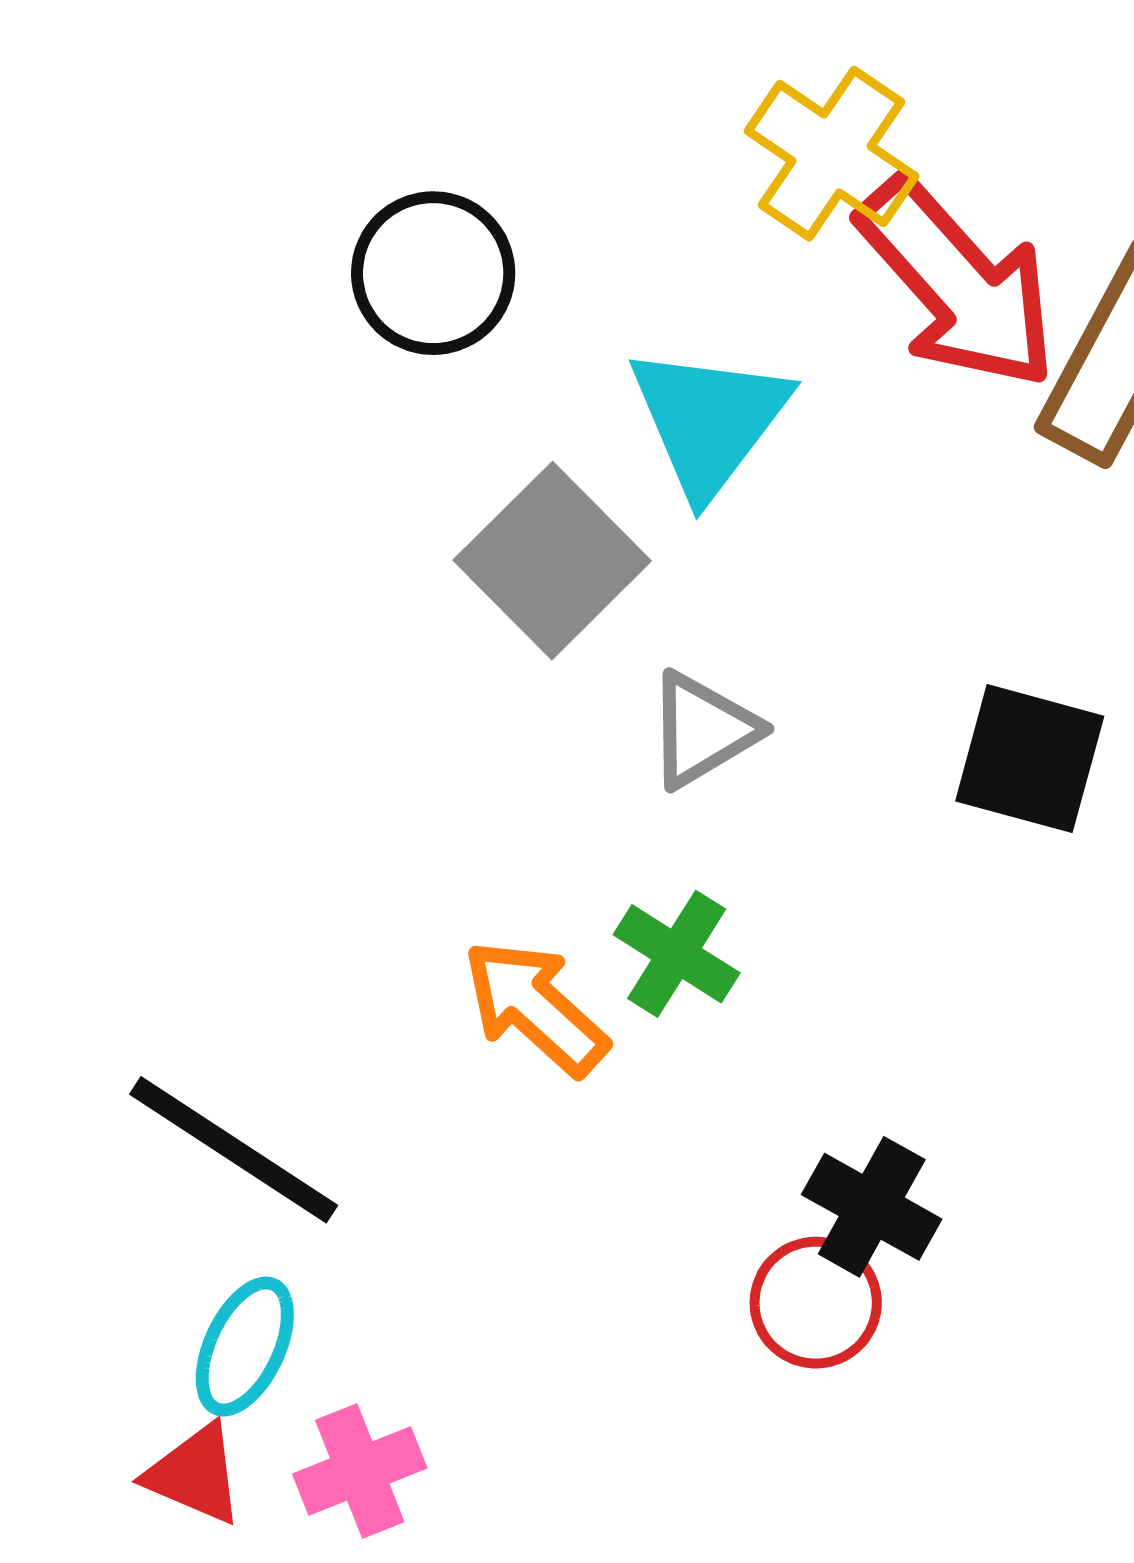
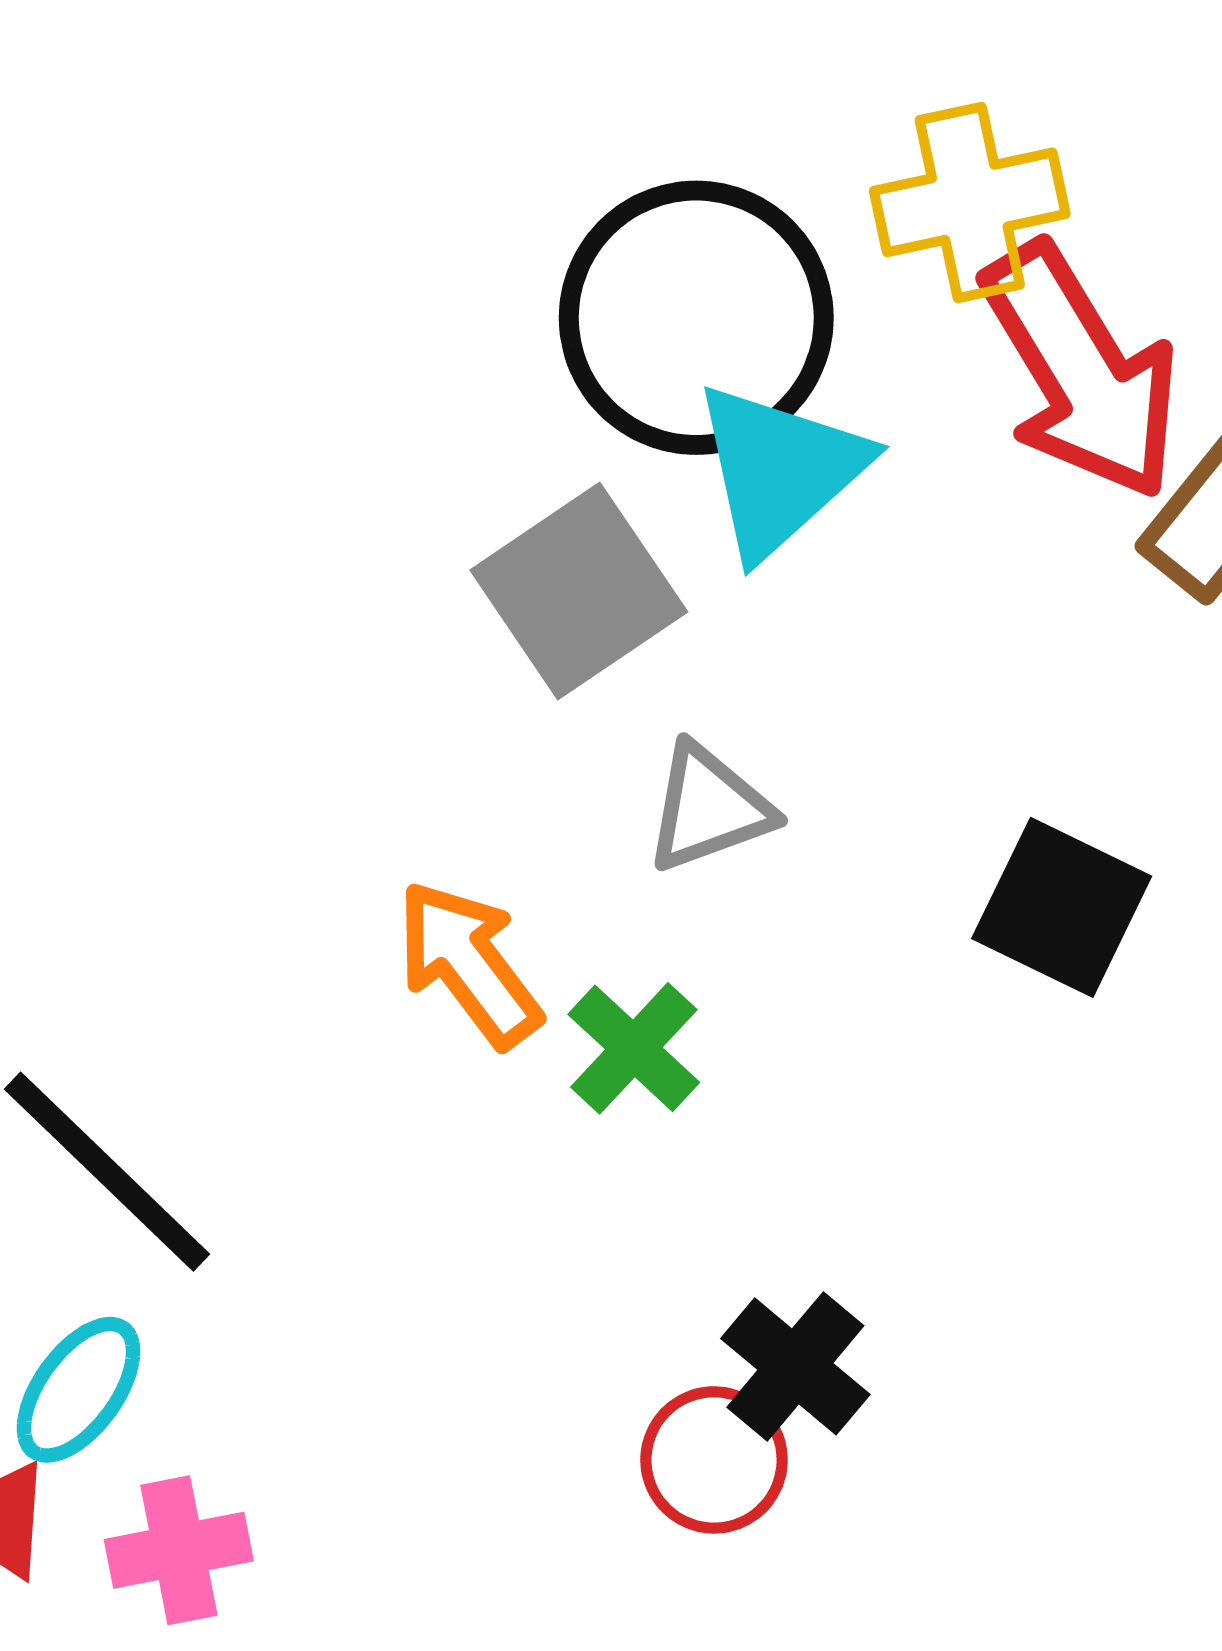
yellow cross: (832, 154) -> (970, 202), turned 33
black circle: (433, 273) -> (696, 318), moved, size x1.5
orange arrow: (535, 1007) -> (468, 964), moved

